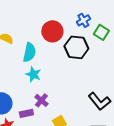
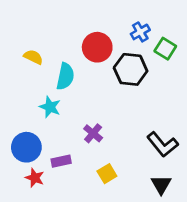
cyan star: (33, 74) -> (50, 107), moved
purple cross: (41, 100) -> (93, 133), moved

